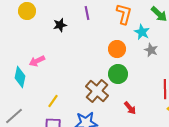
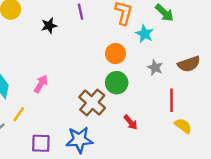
gray star: (151, 50) -> (155, 68), moved
pink arrow: (37, 61) -> (41, 84), moved, turned 147
yellow line: (53, 101) -> (19, 114), moved

